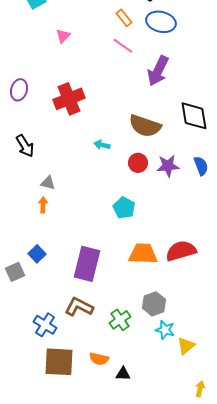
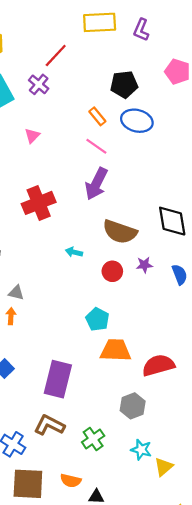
purple arrow: (158, 71) -> (96, 184), moved
purple star: (168, 166) -> (144, 265), moved, size x0.7
orange trapezoid: (143, 254) -> (116, 350), moved
gray hexagon: (154, 304) -> (133, 406), moved

